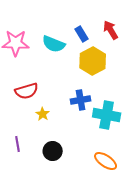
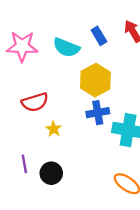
yellow hexagon: (93, 61) -> (95, 80), moved
black circle: (53, 151) -> (51, 173), moved

